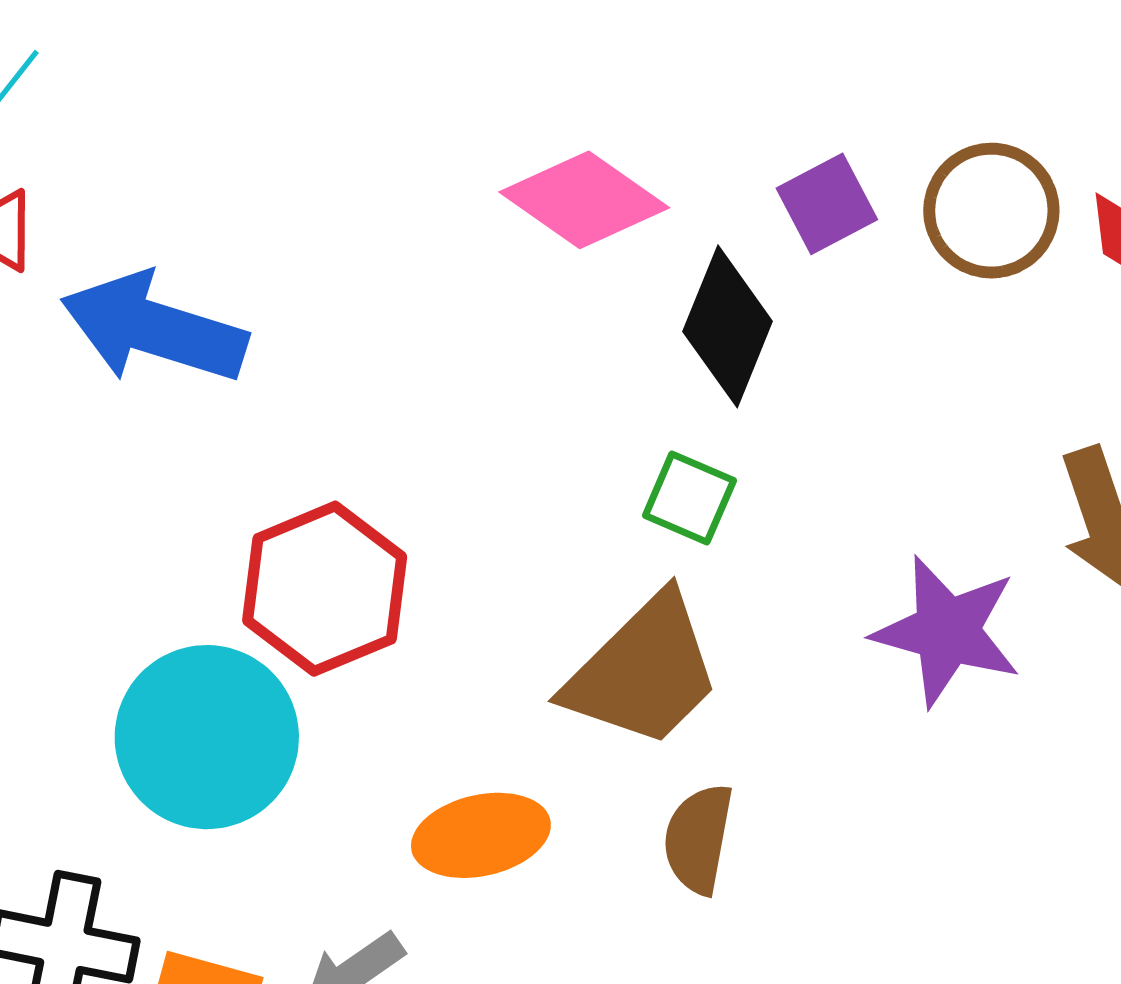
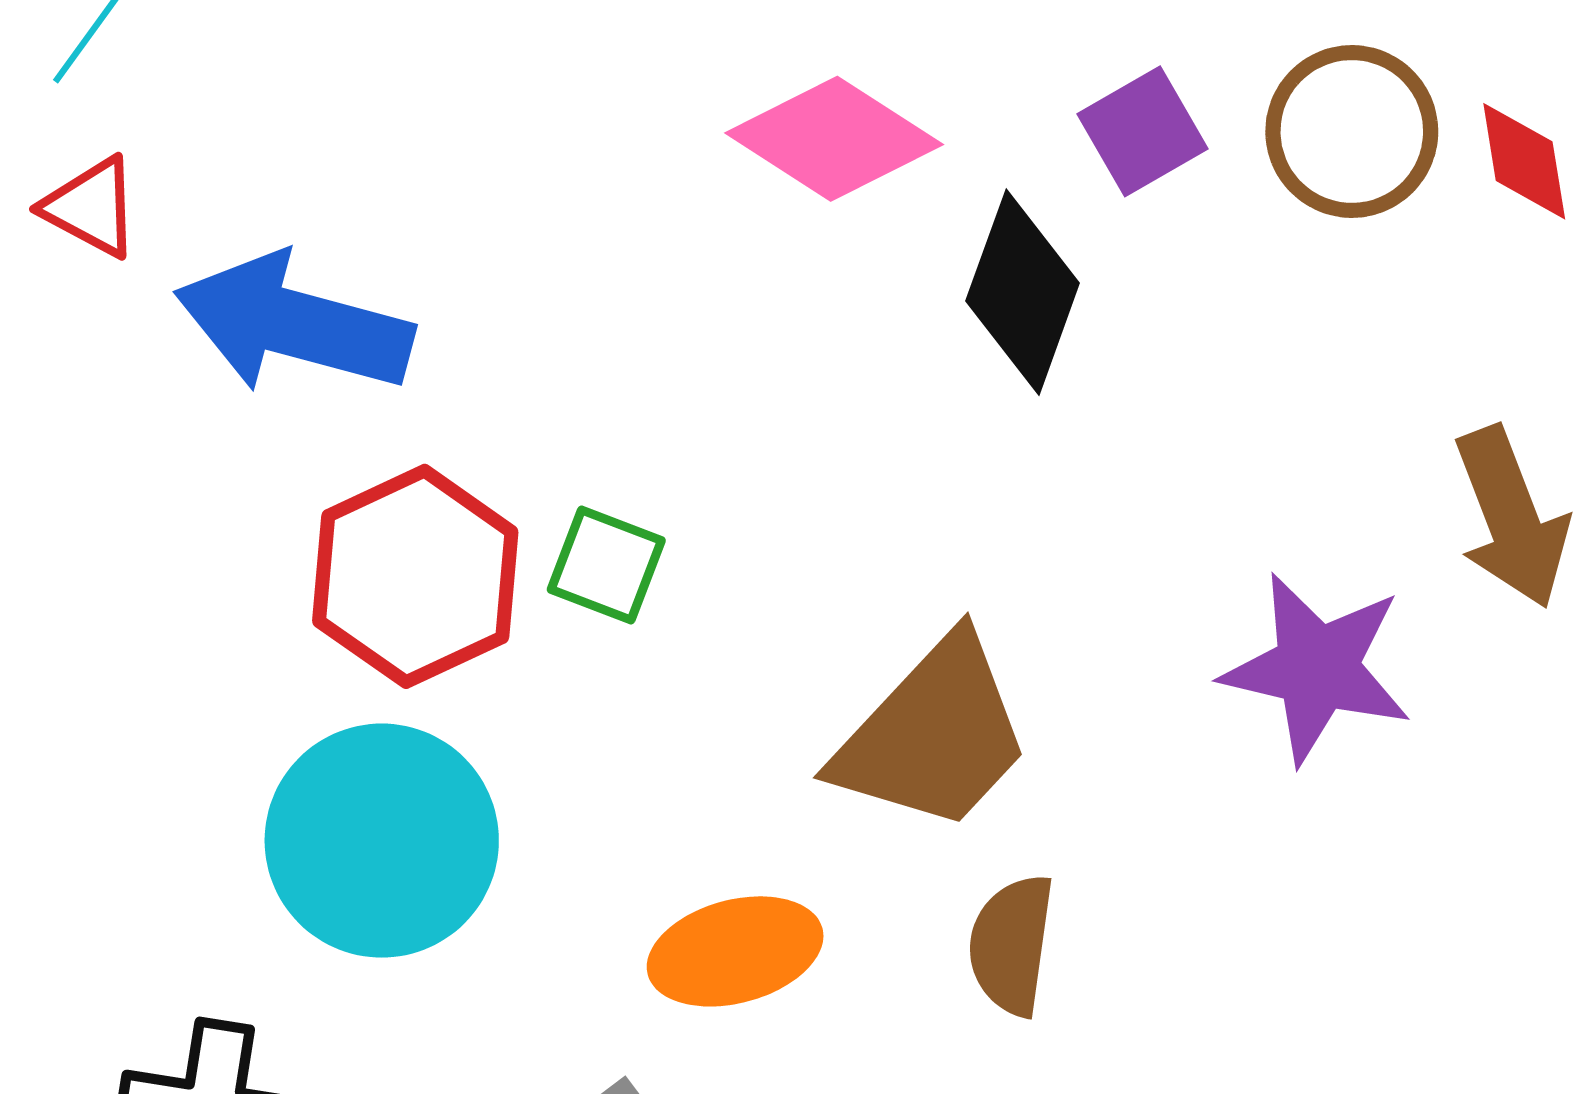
green square: (689, 498) -> (606, 565), moved
red hexagon: (325, 589) -> (415, 576), moved

